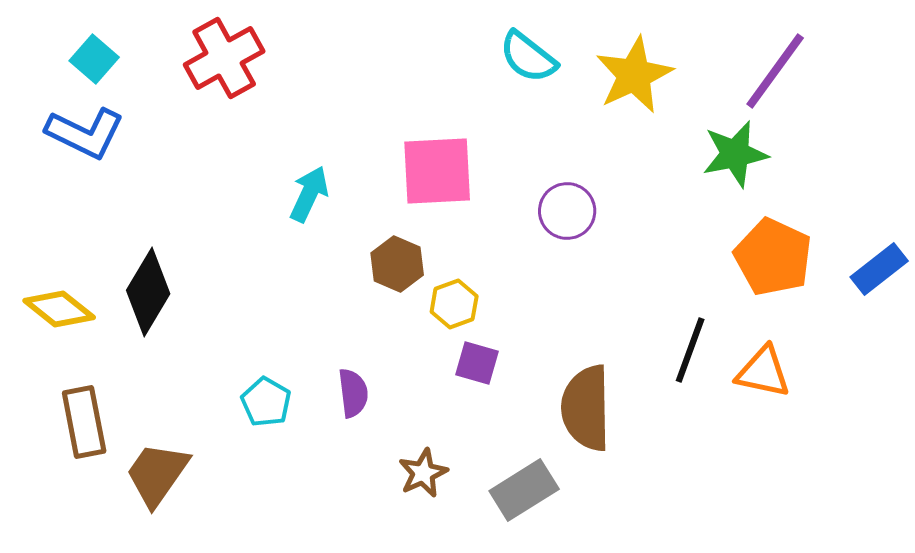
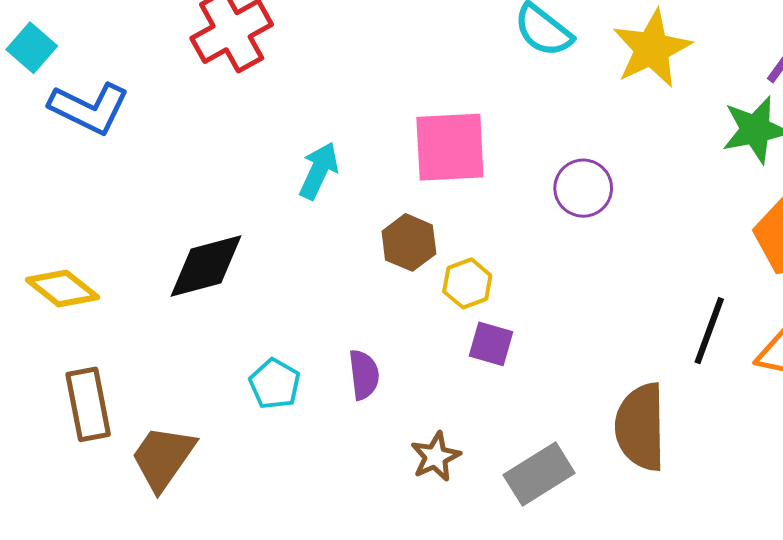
cyan square: (94, 59) -> (32, 48), moved
black diamond: (148, 292) -> (206, 266), moved, turned 44
brown semicircle: (586, 408) -> (641, 427), moved

